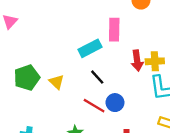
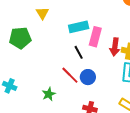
pink rectangle: (114, 30) -> (95, 37), moved
yellow triangle: (57, 82) -> (42, 13), moved

